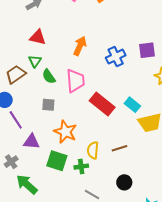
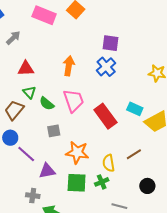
purple square: (147, 50) -> (110, 43), moved, turned 30
red rectangle: (102, 104) -> (105, 116), turned 30
gray cross: (11, 162) -> (33, 196), turned -32

